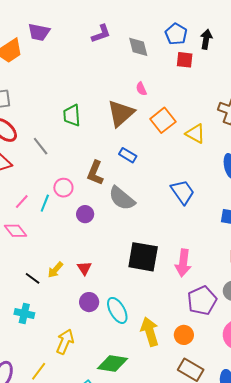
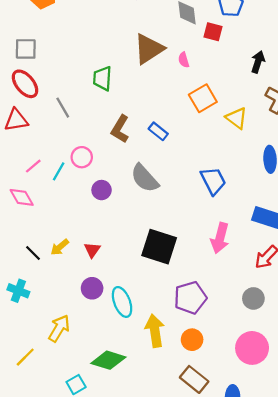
black arrow: (206, 39) -> (258, 62), moved
red square: (185, 60) -> (213, 32), moved
brown triangle: (121, 113) -> (149, 49), moved
brown L-shape: (95, 173) -> (120, 129), moved
pink arrow: (183, 263) -> (220, 238), moved
purple pentagon: (202, 300) -> (190, 298), moved

